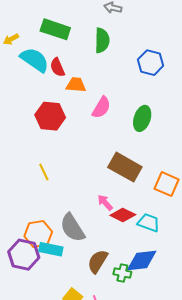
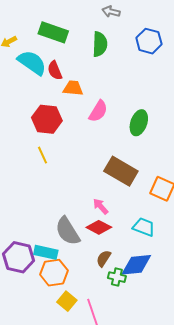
blue hexagon: (151, 63) -> (149, 41), moved
yellow line: (44, 172) -> (43, 155), moved
red diamond: (123, 215) -> (99, 227), moved
orange hexagon: (38, 234) -> (54, 273), moved
brown semicircle: (98, 261) -> (104, 258), moved, size x0.7

